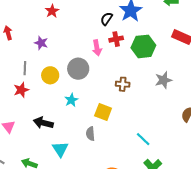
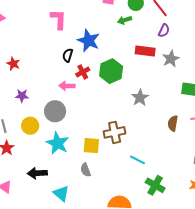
purple star: (41, 43) -> (22, 96), moved
pink arrow: (97, 48) -> (67, 86), turned 119
brown cross: (123, 84) -> (115, 132), moved, size x1.5
cyan star: (71, 100) -> (58, 143), size x1.6

